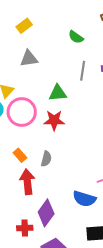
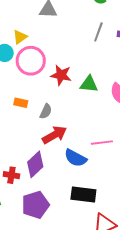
green triangle: (58, 93) -> (89, 84), moved
orange rectangle: (20, 155) -> (21, 103), turned -48
red arrow: (27, 182) -> (55, 135), moved, turned 55

